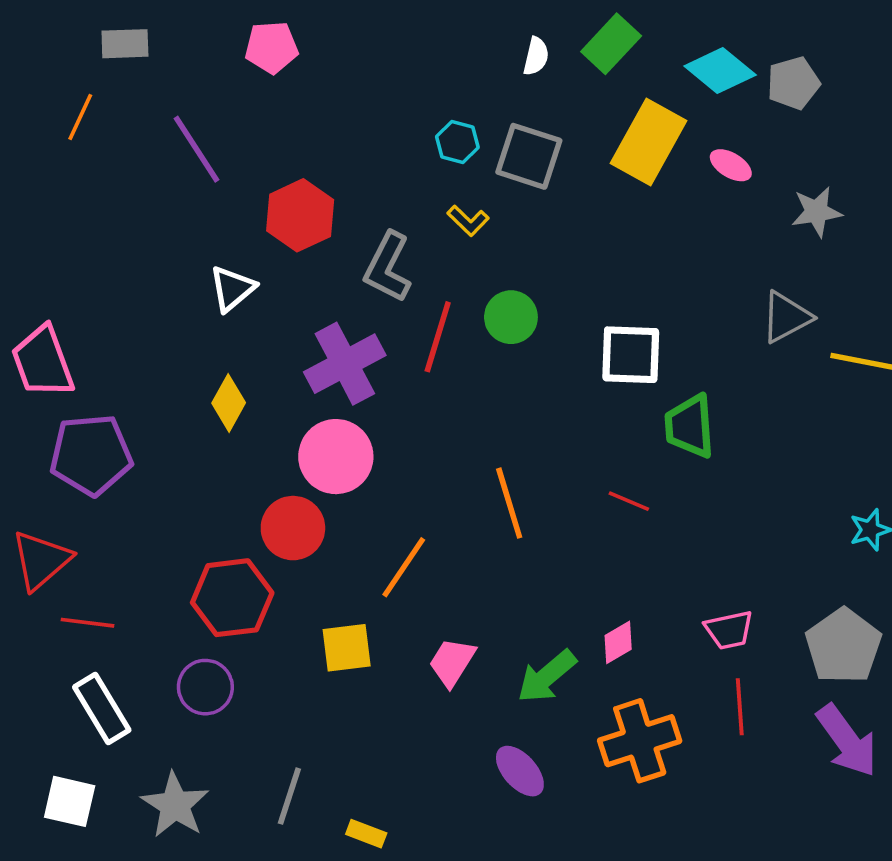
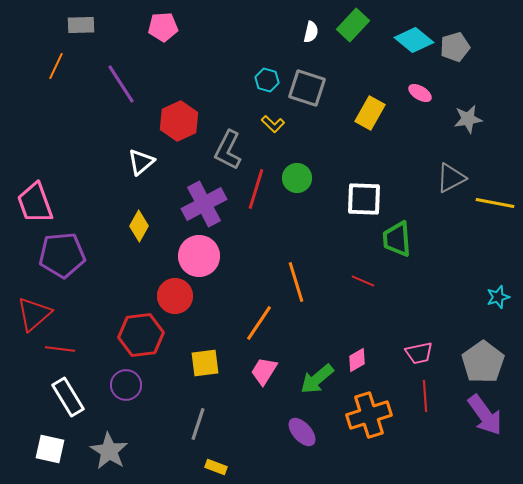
yellow rectangle: (649, 142) -> (370, 113), moved, size x0.7
orange line: (404, 567) -> (259, 323), moved
gray line: (289, 796) -> (198, 424), moved

